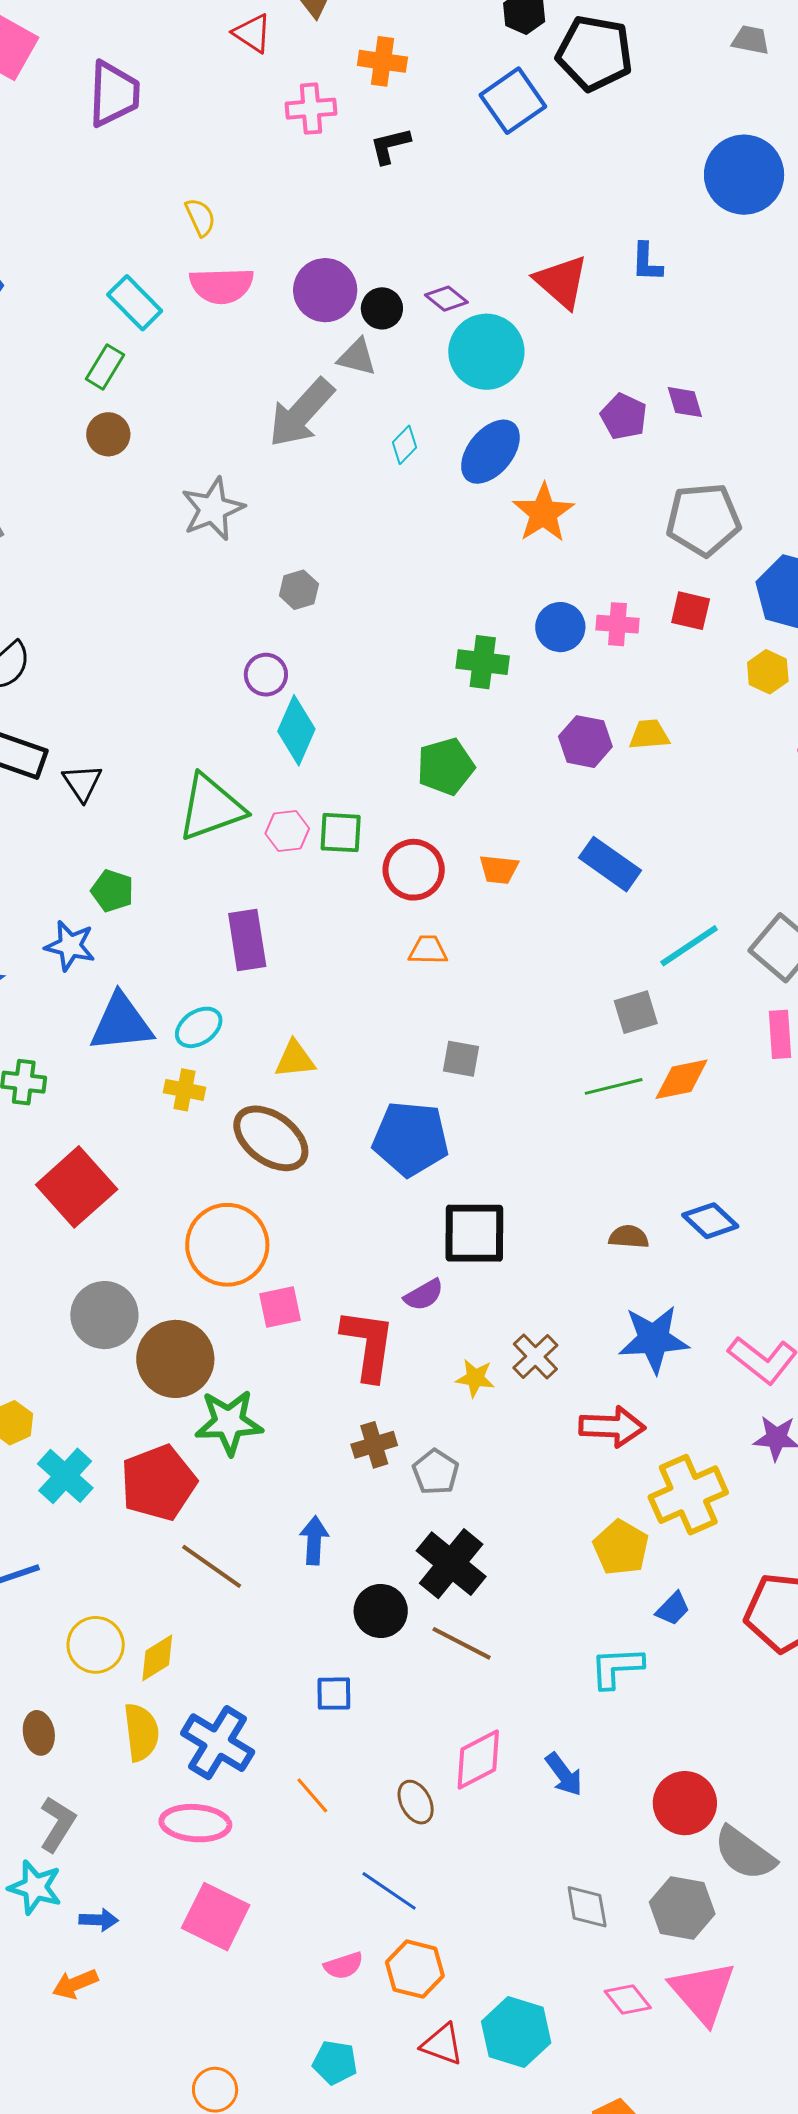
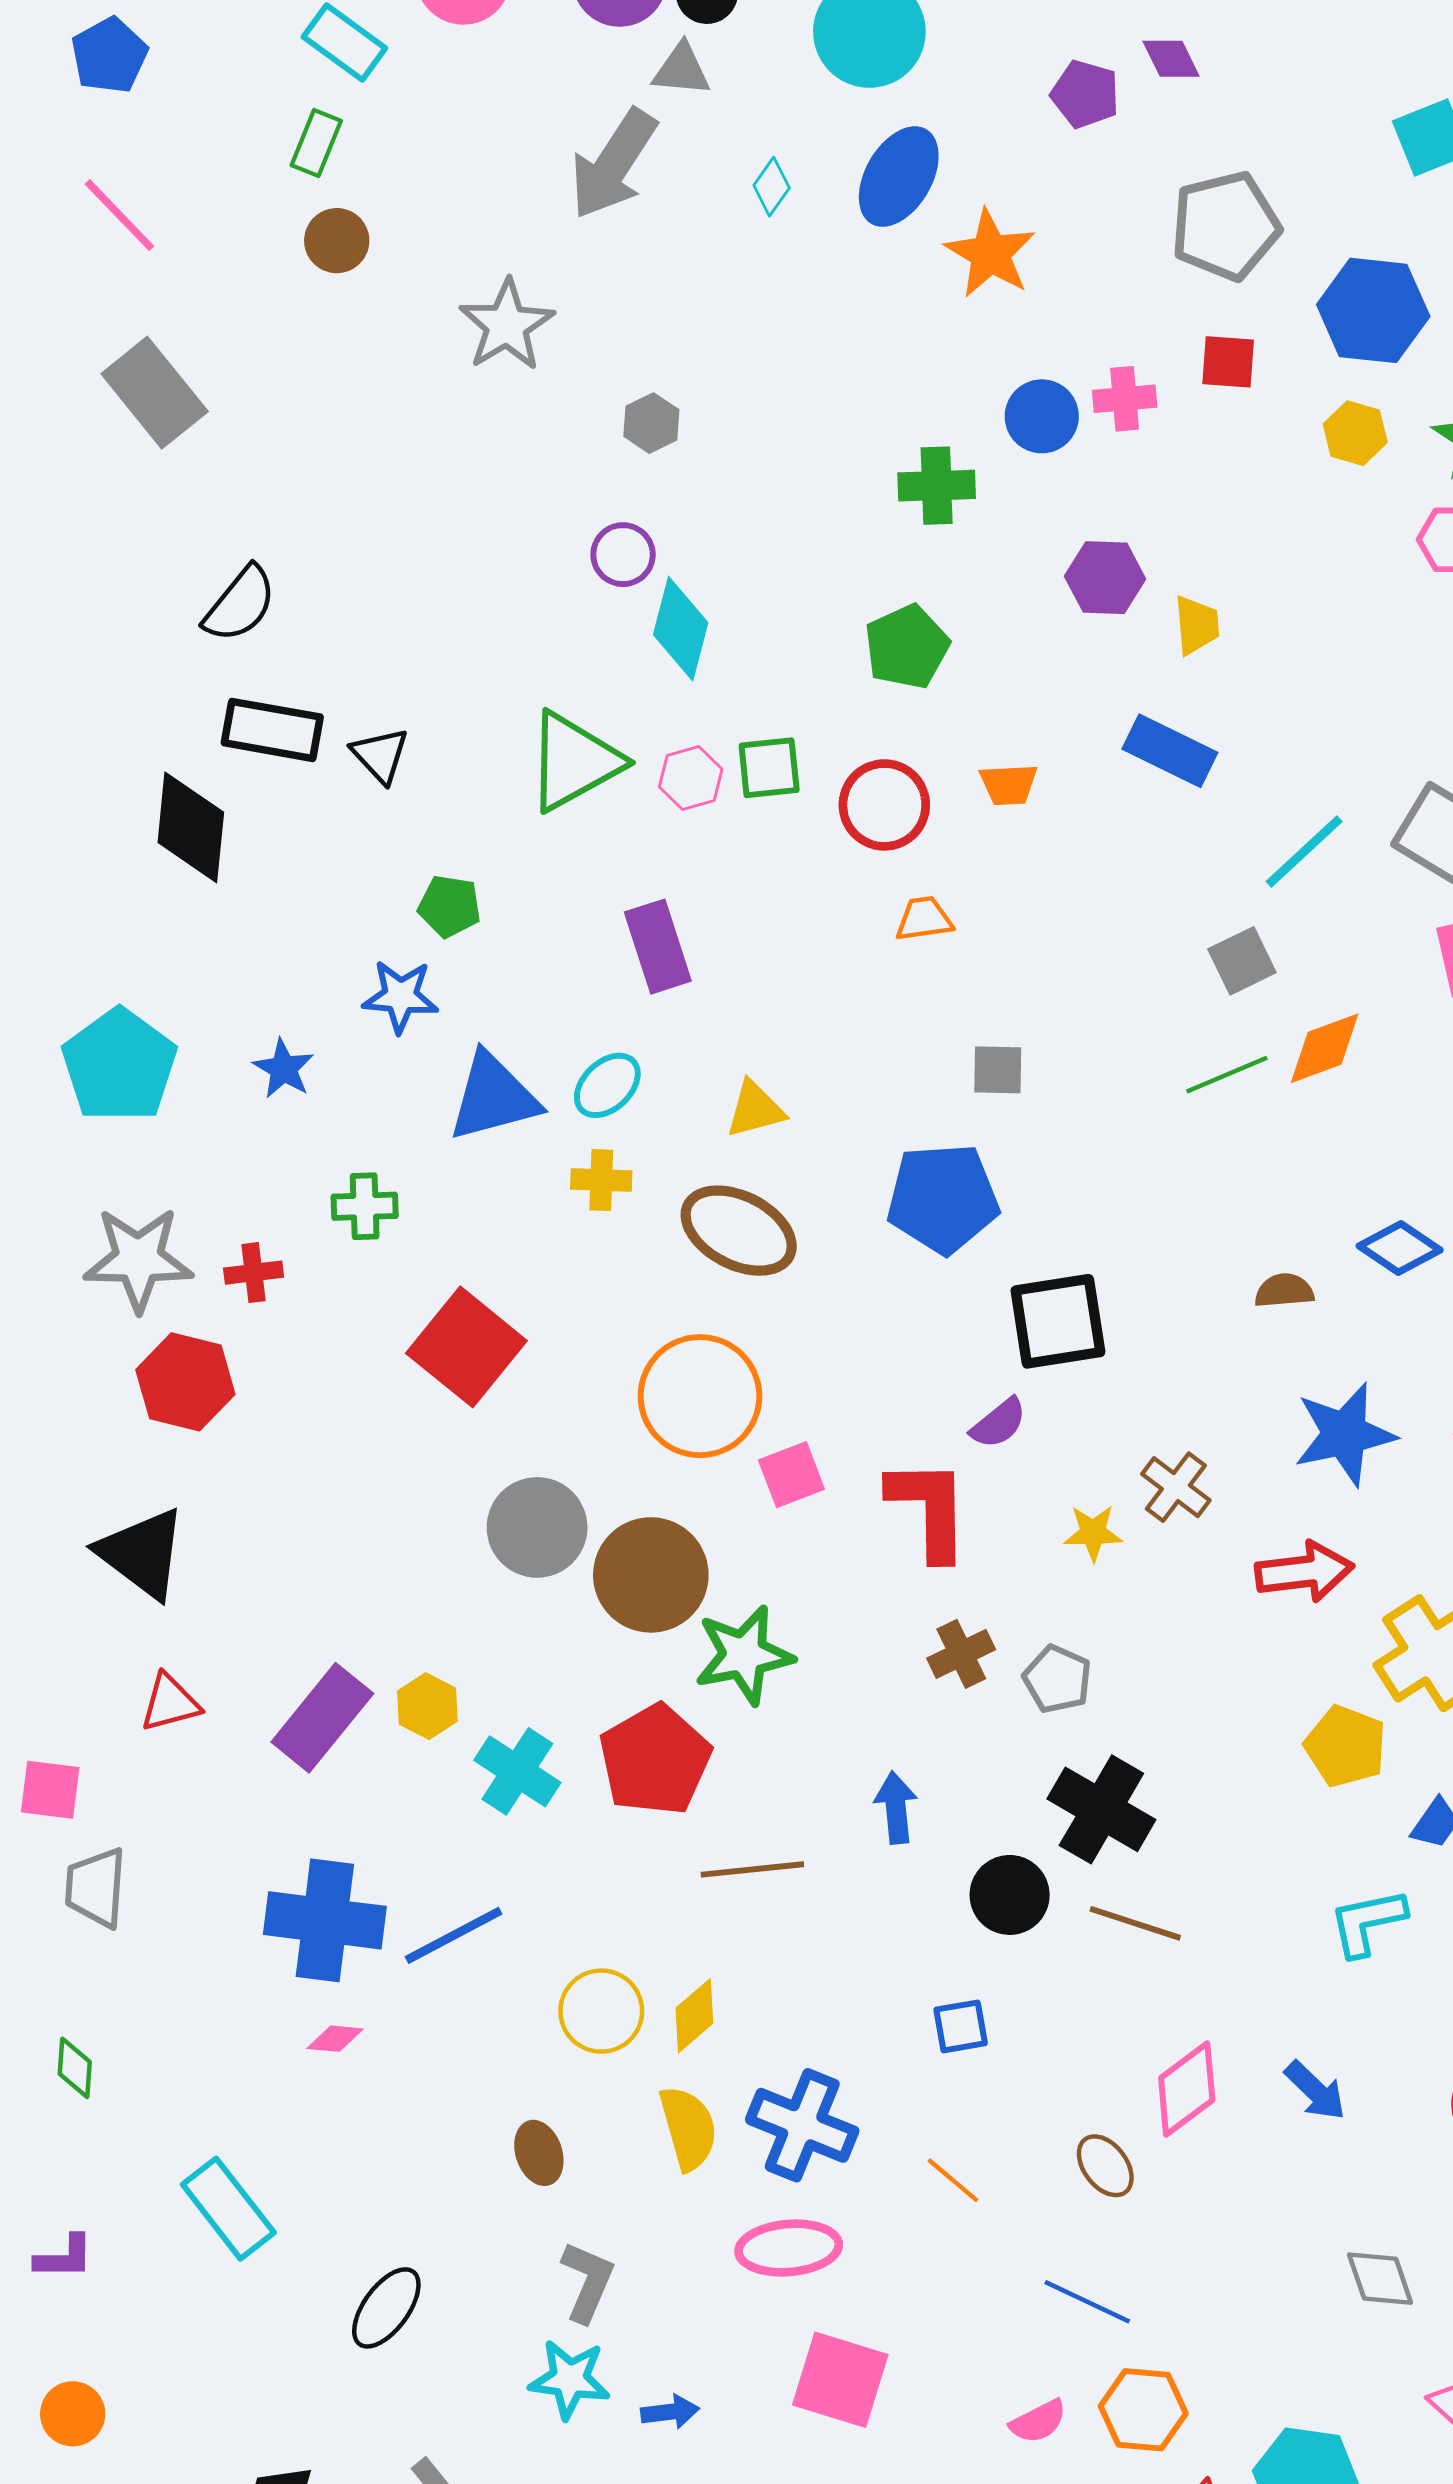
yellow trapezoid: (649, 735) -> (1197, 625), moved, turned 99
brown line: (212, 1566) -> (752, 1869), turned -32

